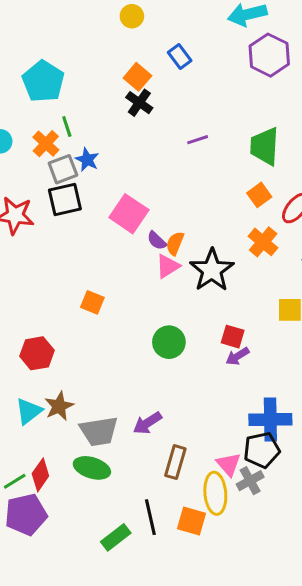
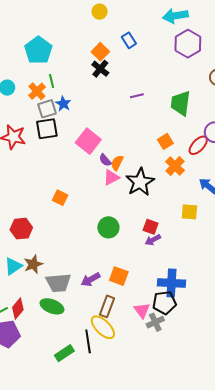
orange square: (259, 195) -> (165, 141), moved
yellow ellipse: (215, 493) -> (103, 327), moved, turned -44
orange square: (191, 521) -> (119, 276), moved

